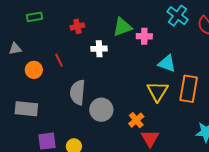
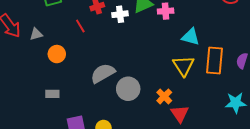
white cross: (99, 49) -> (120, 14), moved
red line: (59, 60) -> (80, 26), moved
gray semicircle: (78, 92) -> (103, 73), turned 60
gray rectangle: (26, 109) -> (52, 94), size x0.6

